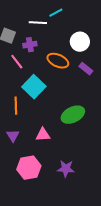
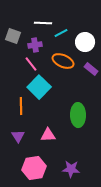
cyan line: (56, 13) -> (61, 33), moved
pink line: (17, 62) -> (31, 64), moved
green ellipse: (73, 115) -> (78, 115), turned -65

